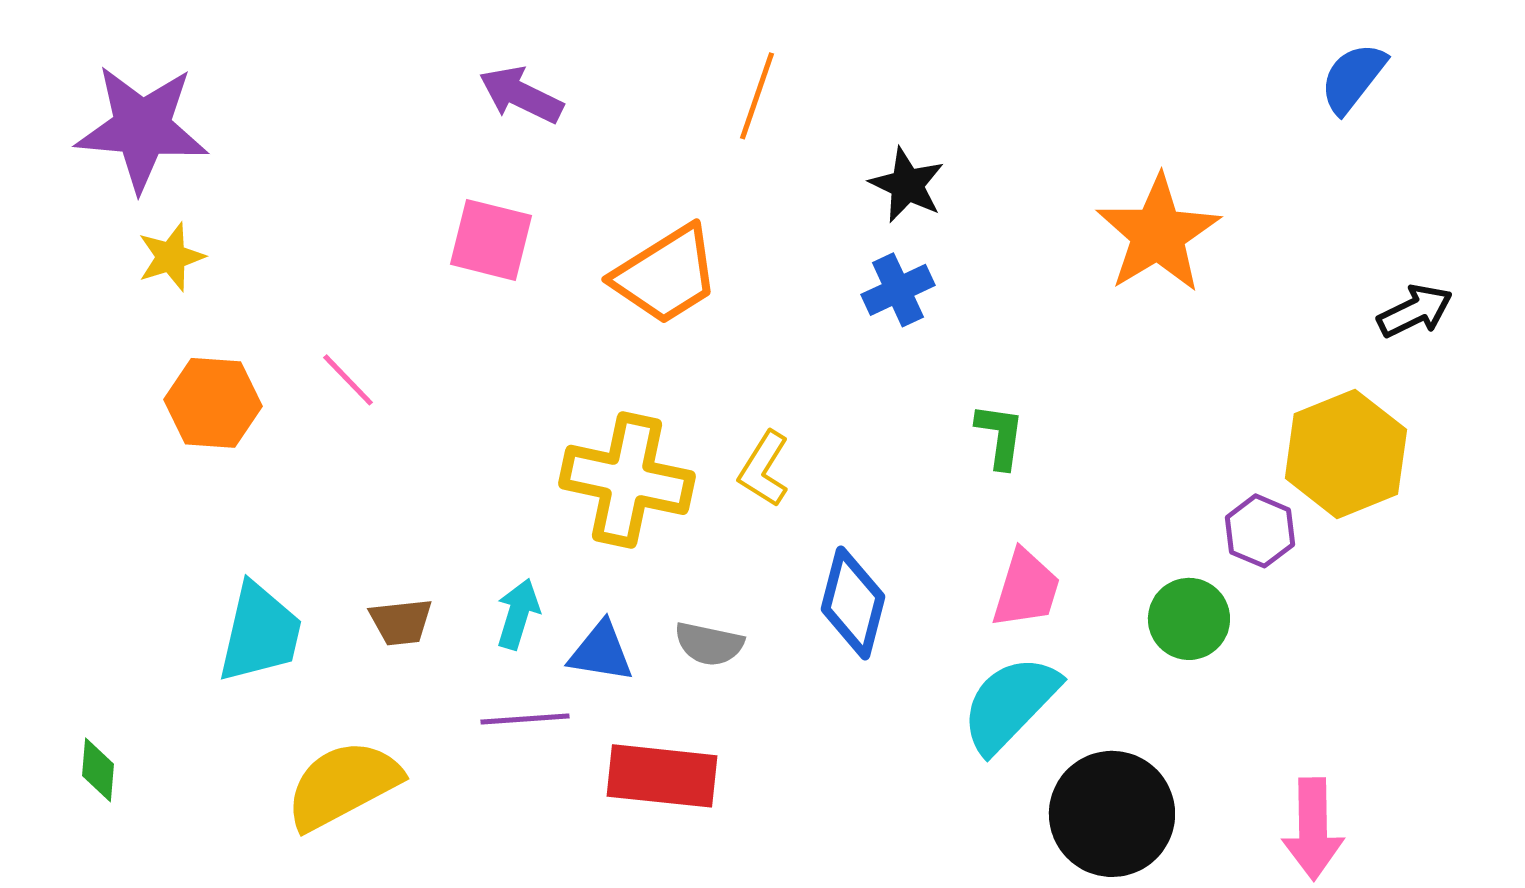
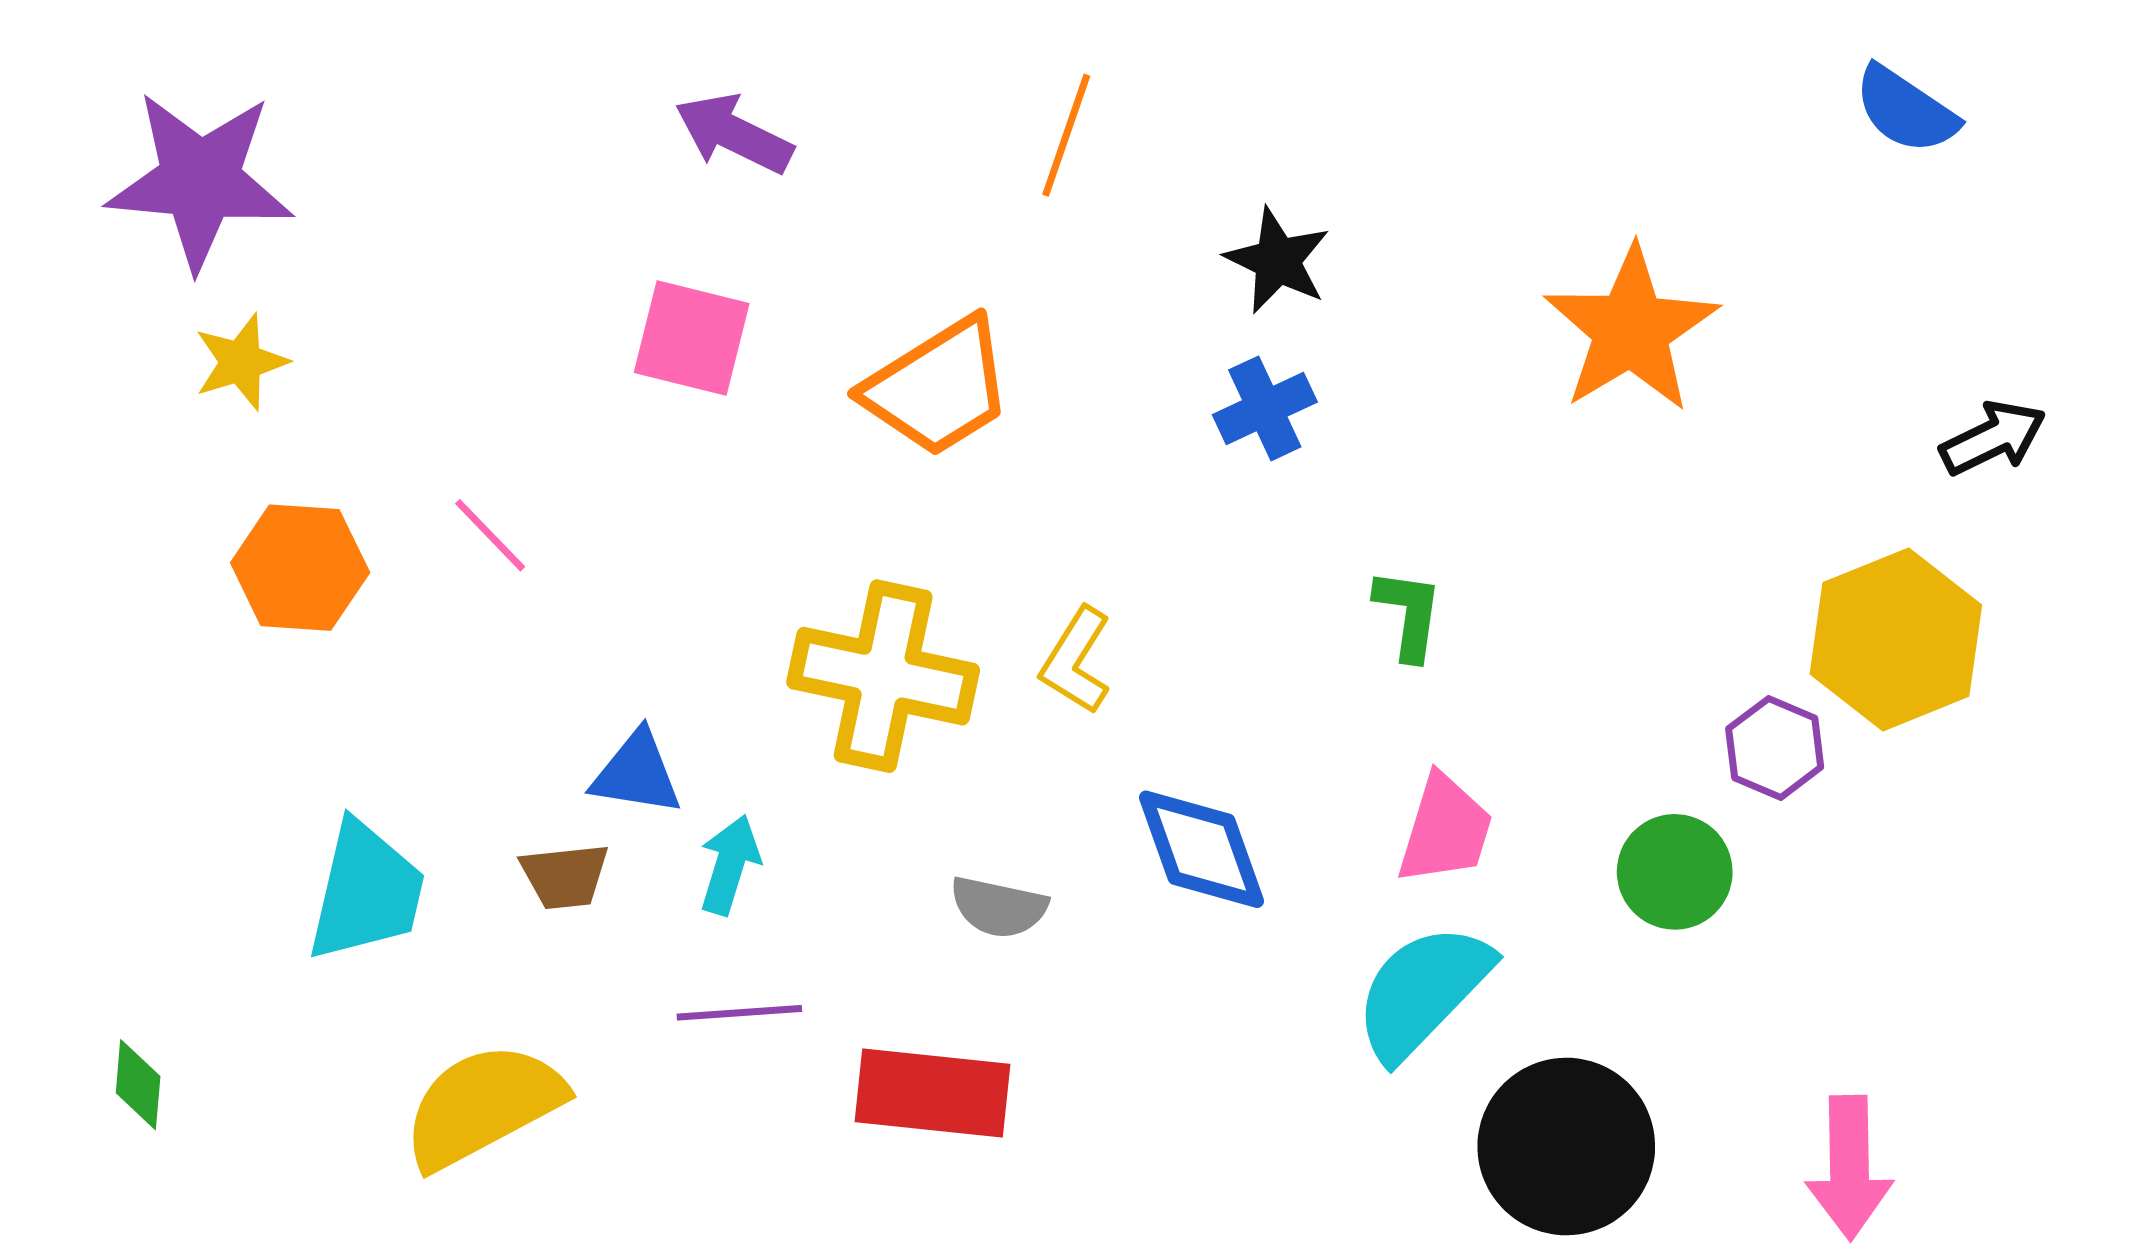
blue semicircle: (1353, 78) -> (1906, 110), turned -94
blue diamond: (853, 603) -> (1201, 849), turned -34
blue triangle: (601, 652) -> (637, 773), moved

